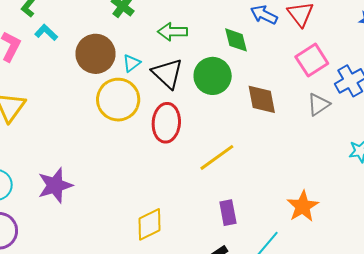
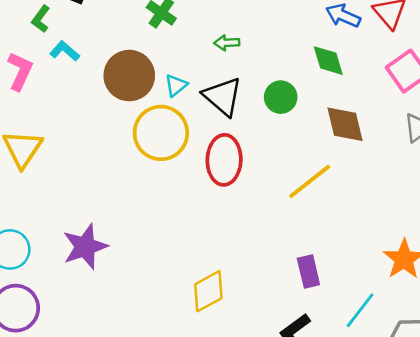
green arrow: (172, 32) -> (227, 43), size x0.7
green diamond: (236, 40) -> (328, 61), moved
green circle: (213, 76) -> (281, 97), size x0.7
yellow line: (217, 157) -> (310, 181), moved

